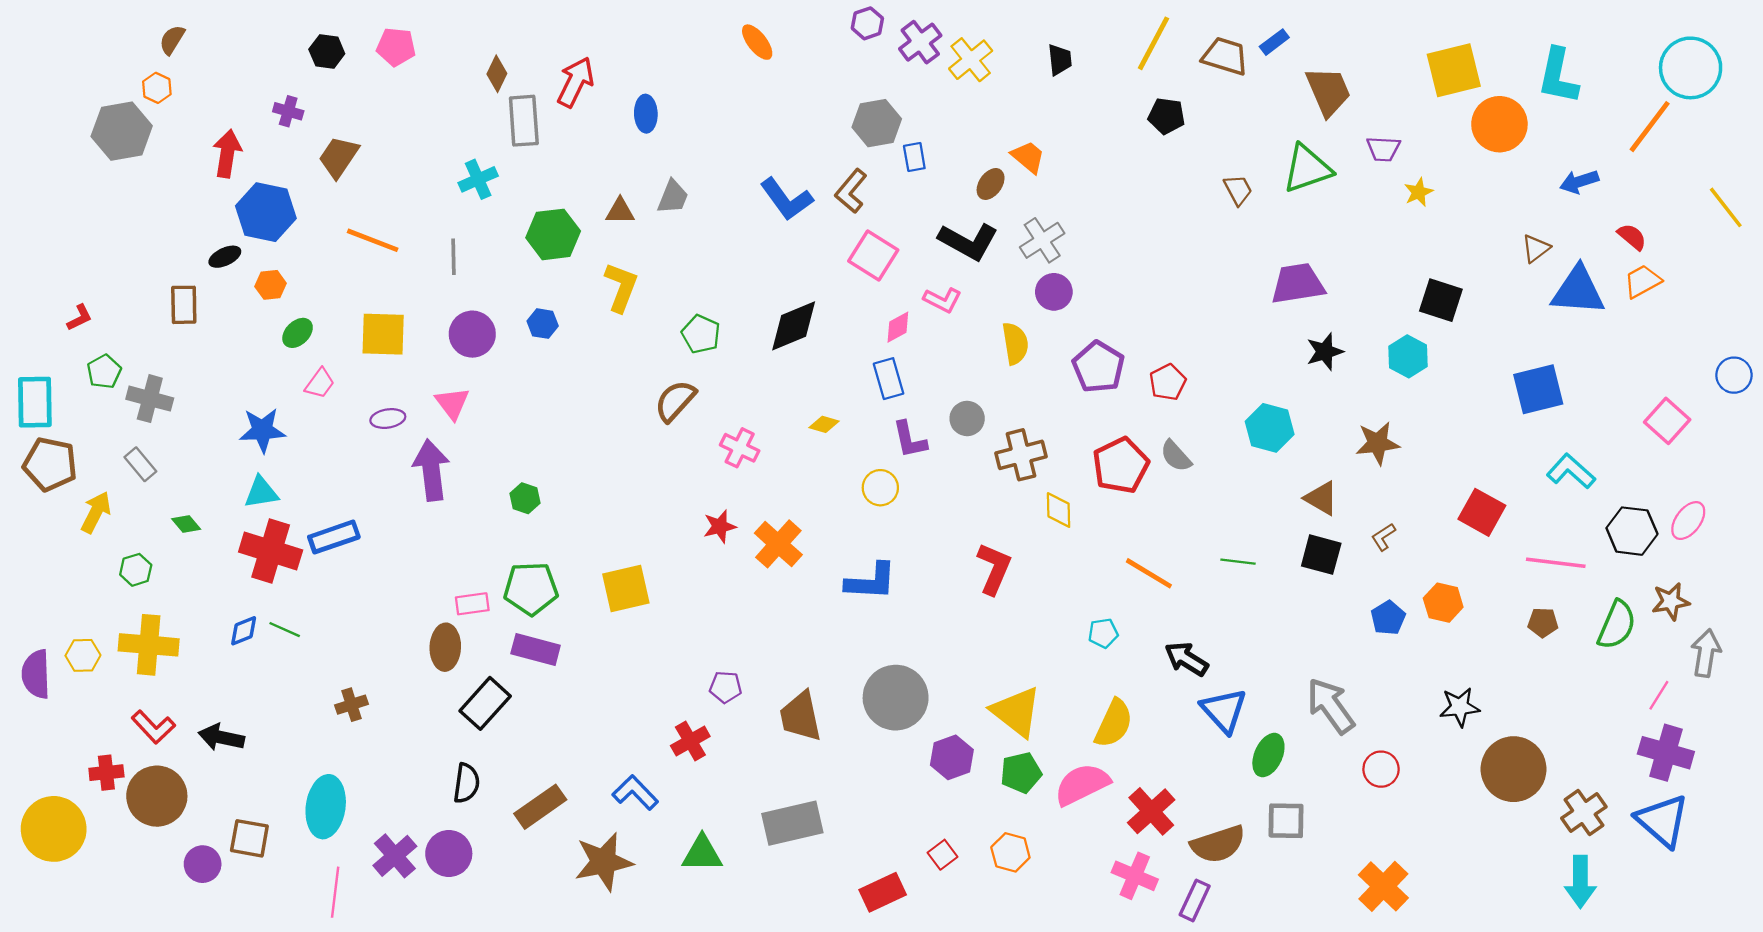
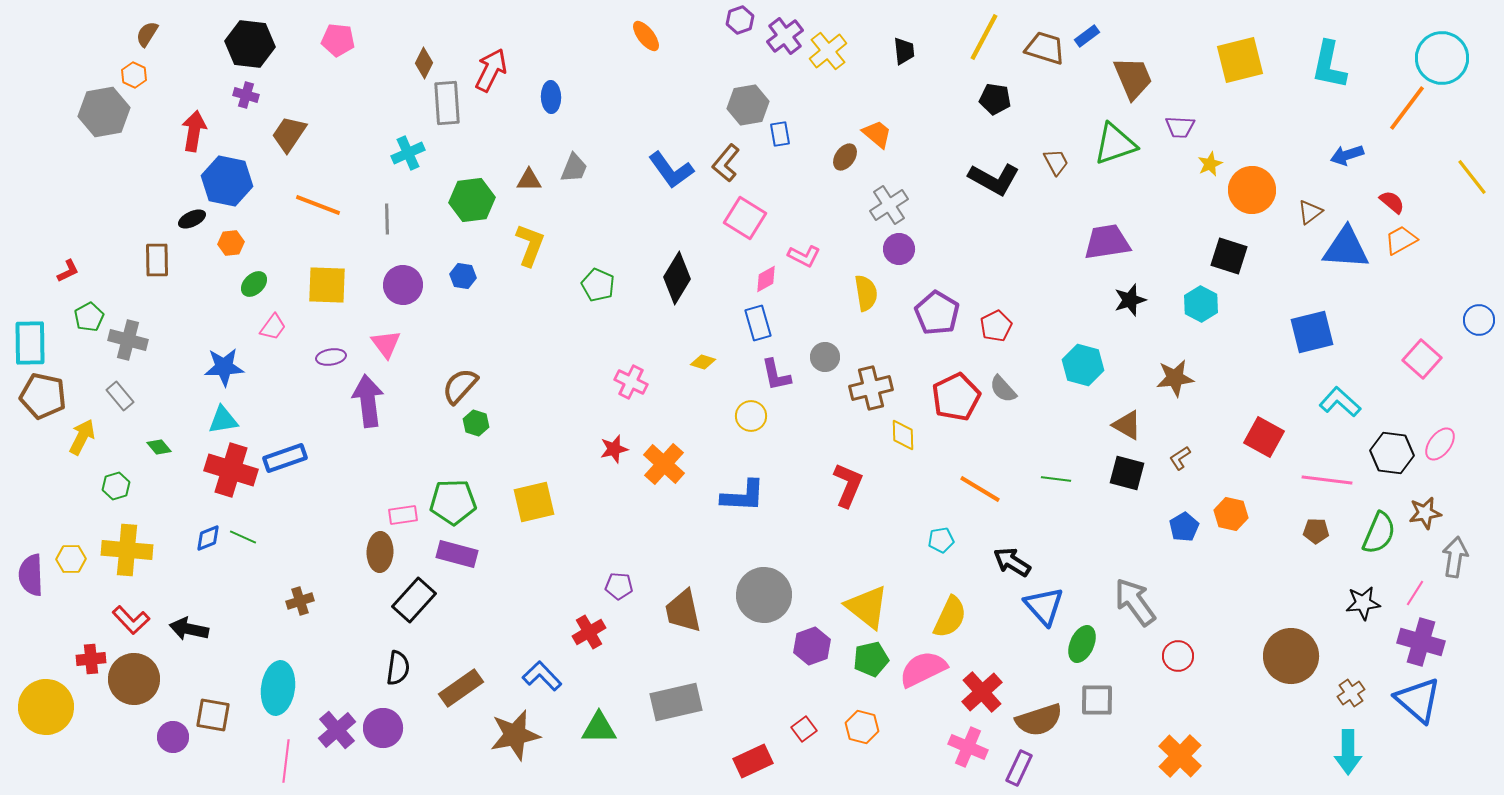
black hexagon: (327, 51) -> (250, 44), moved, size x1.6
orange circle: (1499, 124) -> (1252, 190), moved
black L-shape: (968, 241) -> (994, 179), moved
black diamond: (794, 326) -> (677, 278), turned -36
brown semicircle: (675, 401) -> (460, 386), moved
green hexagon: (525, 498) -> (476, 423), moved
black star: (1460, 707) -> (1363, 603), moved
brown cross: (1584, 813) -> (1351, 693), size x0.7

